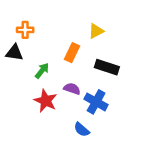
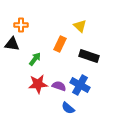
yellow triangle: (96, 31) -> (80, 26), turned -48
purple semicircle: (72, 89) -> (59, 86), moved
red star: (46, 101) -> (38, 84), turned -30

